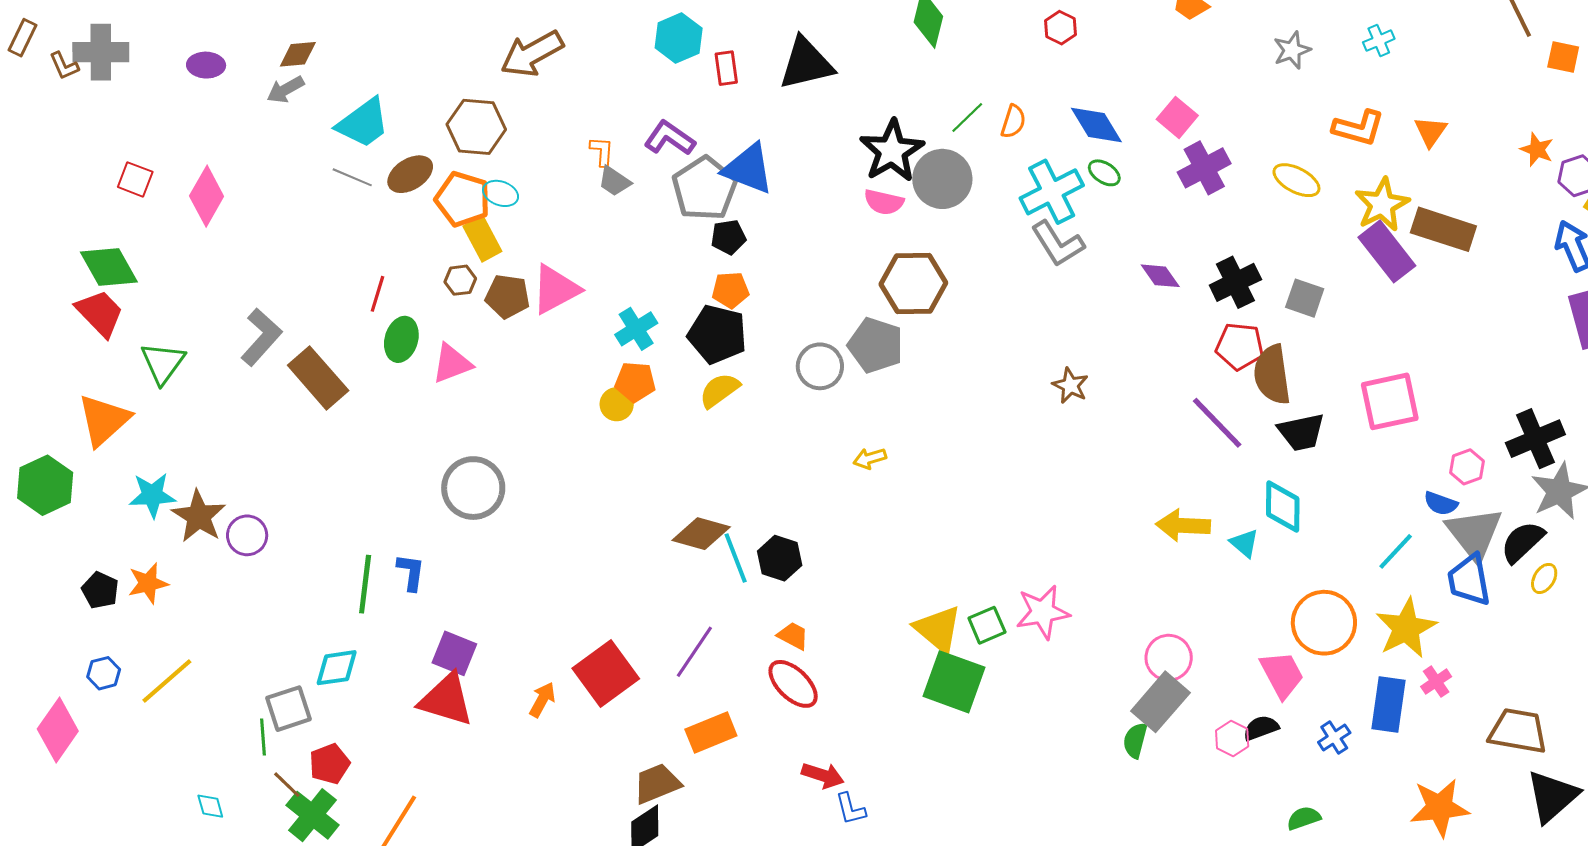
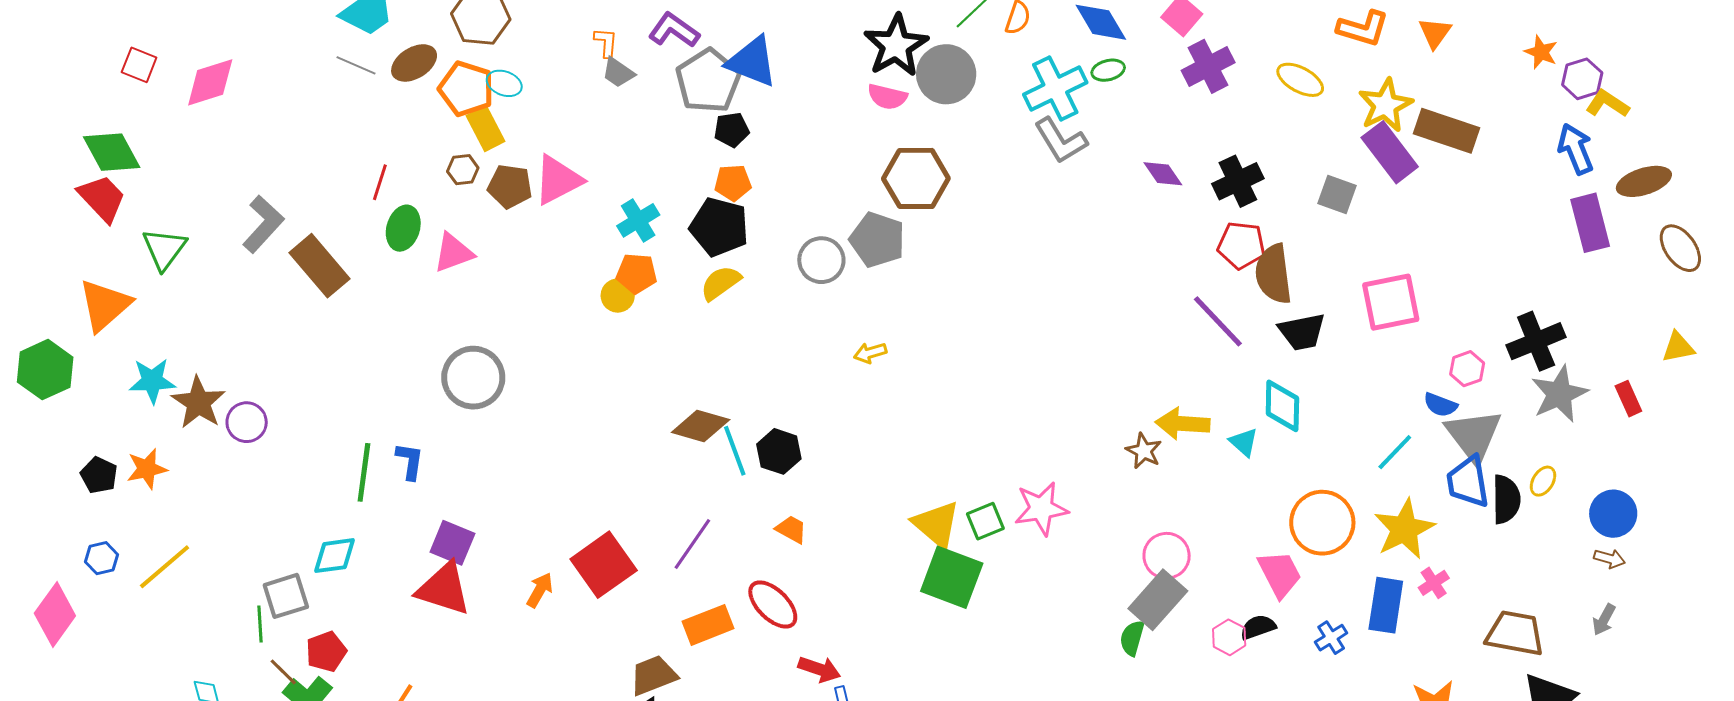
green ellipse: (1104, 173) -> (1108, 70), turned -48
pink diamond: (207, 196) -> (210, 82), turned 42
gray square: (1305, 298) -> (1337, 195), moved
brown star: (1070, 386) -> (1144, 451), moved
black semicircle: (1522, 542) -> (1506, 499), moved, turned 132
red ellipse: (793, 684) -> (773, 604), moved

